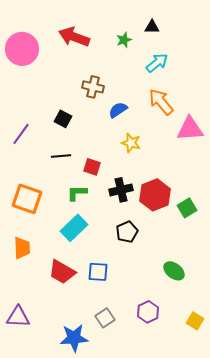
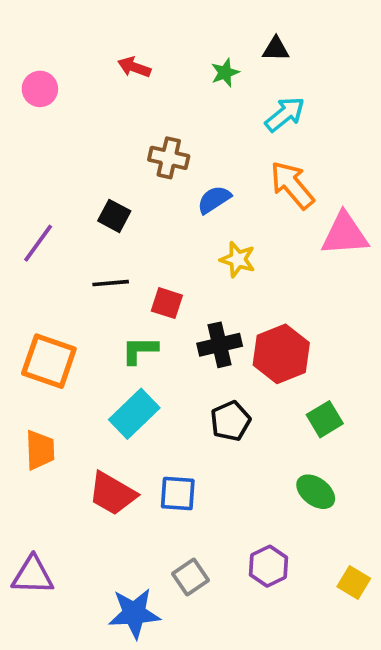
red arrow: (74, 37) -> (134, 67), size x0.6
pink circle: (22, 49) -> (40, 89), size x0.6
green square: (187, 208) -> (325, 419), moved

